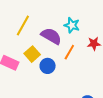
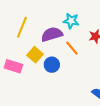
purple semicircle: (51, 36) -> (52, 34), turned -40
orange line: (69, 52) -> (72, 48), turned -63

